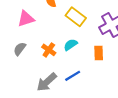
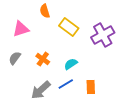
cyan semicircle: (71, 45) -> (71, 64), moved
orange rectangle: (99, 53) -> (91, 87), moved

